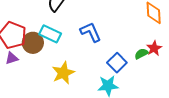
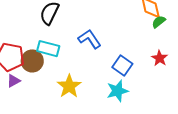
red star: (154, 48) -> (160, 58), moved
green semicircle: (141, 54) -> (159, 22), moved

